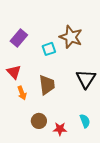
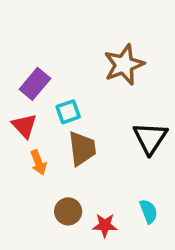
brown star: (71, 37) -> (124, 65), turned 30
purple rectangle: (19, 38) -> (35, 84), moved
cyan square: (49, 49) -> (68, 112), moved

